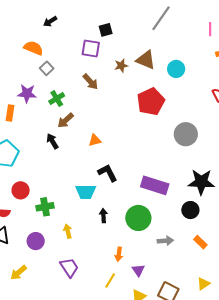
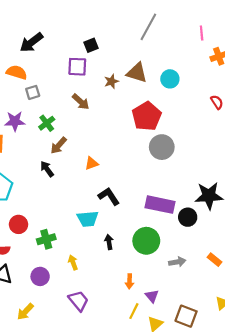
black arrow: (50, 21) -> (31, 42), size x1.6
gray square: (47, 68) -> (33, 92), turned 32
gray circle: (186, 134) -> (162, 147), moved
black circle: (190, 210) -> (188, 217), moved
yellow line: (110, 281) -> (134, 311), moved

